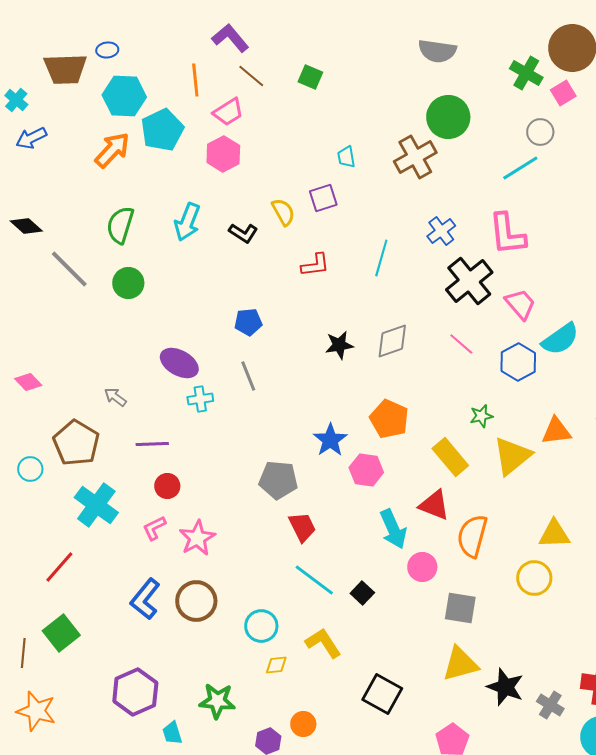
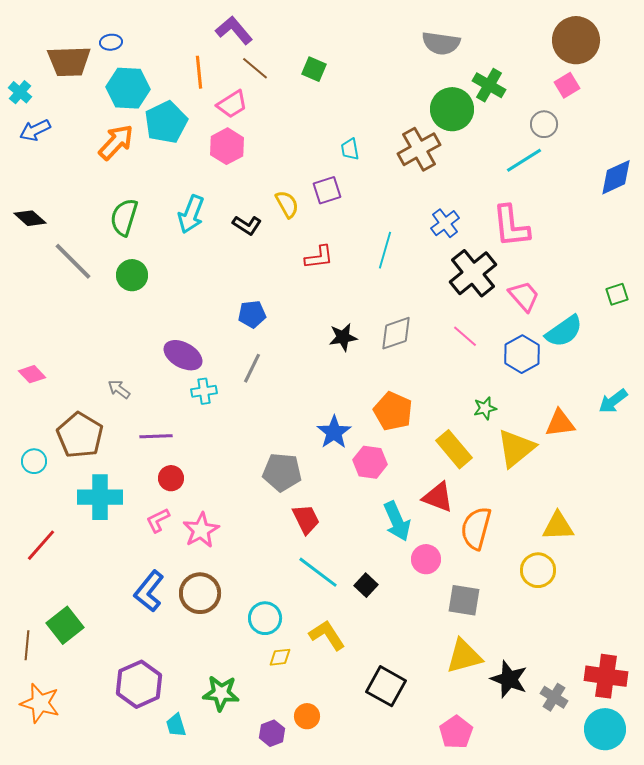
green cross: (526, 73) -> (489, 85), moved
gray line: (248, 376) -> (252, 368), turned 48
cyan cross: (96, 505) -> (100, 497), turned -36
red line: (59, 567) -> (41, 545), moved

